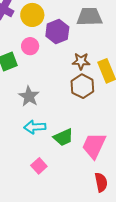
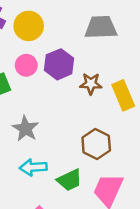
purple hexagon: (57, 32) -> (59, 64), moved
brown hexagon: (82, 86) -> (96, 144), moved

